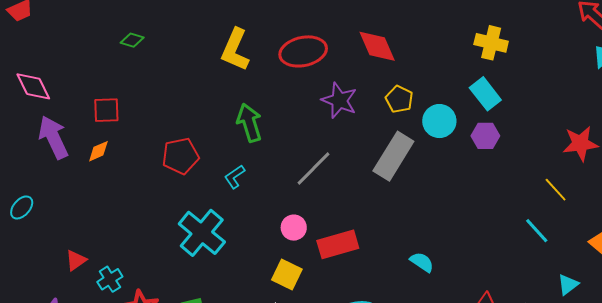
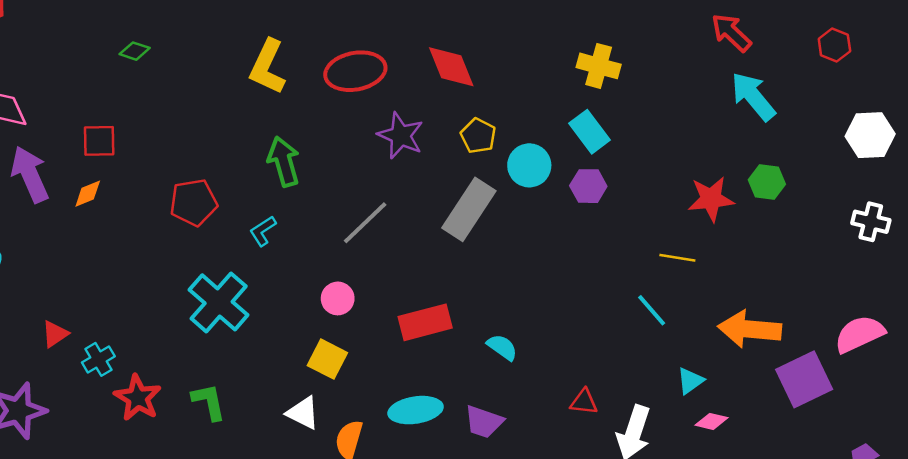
yellow line: (556, 190) -> (677, 258), turned -40
red rectangle: (338, 244) -> (425, 322), moved

